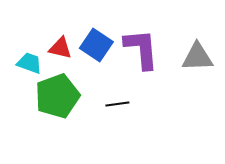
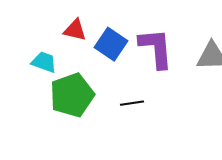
red triangle: (60, 48) -> (75, 30), moved

